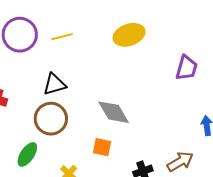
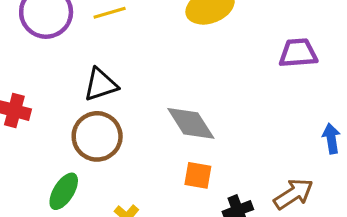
purple trapezoid: (187, 68) -> (298, 53), turned -108
orange square: (102, 147) -> (198, 175), moved

